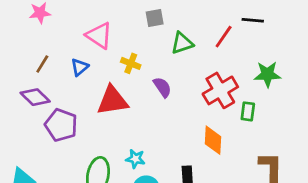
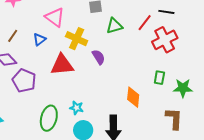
yellow cross: (131, 63) -> (77, 39), size x1.5
green star: (267, 74) -> (183, 88), moved
red cross: (220, 90) -> (165, 40), moved

